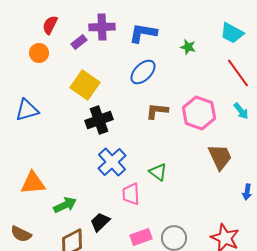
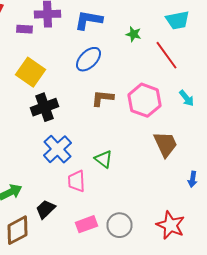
cyan trapezoid: (232, 33) -> (178, 20), turned -40
purple rectangle: (79, 42) -> (24, 29), turned 42
red line: (238, 73) -> (166, 55), moved

